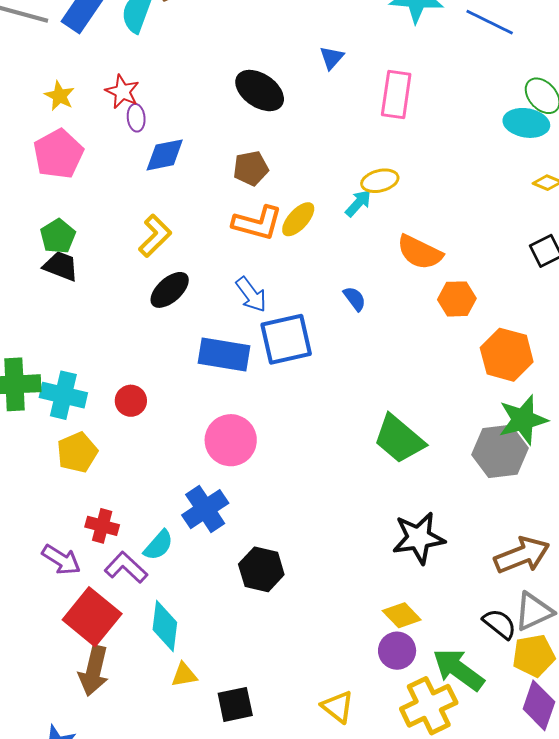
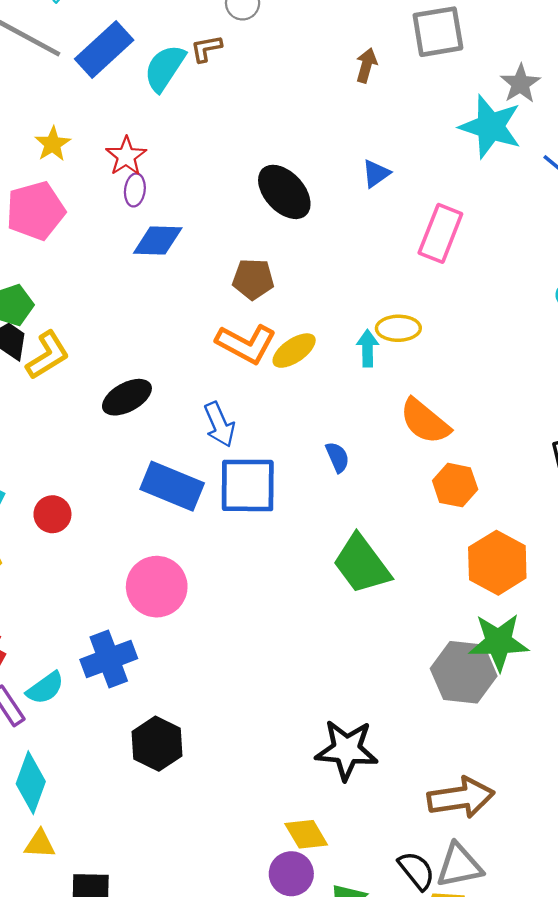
cyan arrow: (358, 203) -> (367, 348), turned -56
yellow L-shape: (155, 236) -> (48, 355), moved
green trapezoid: (399, 439) -> (362, 564), moved

